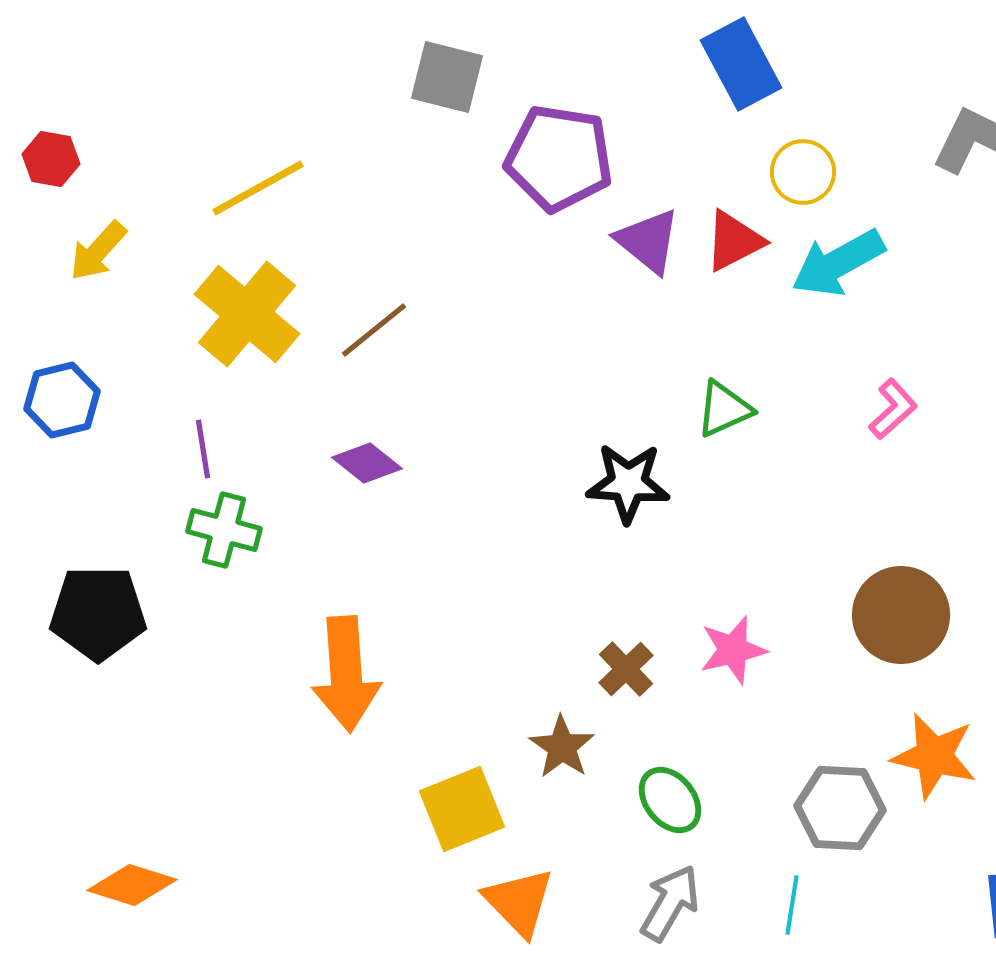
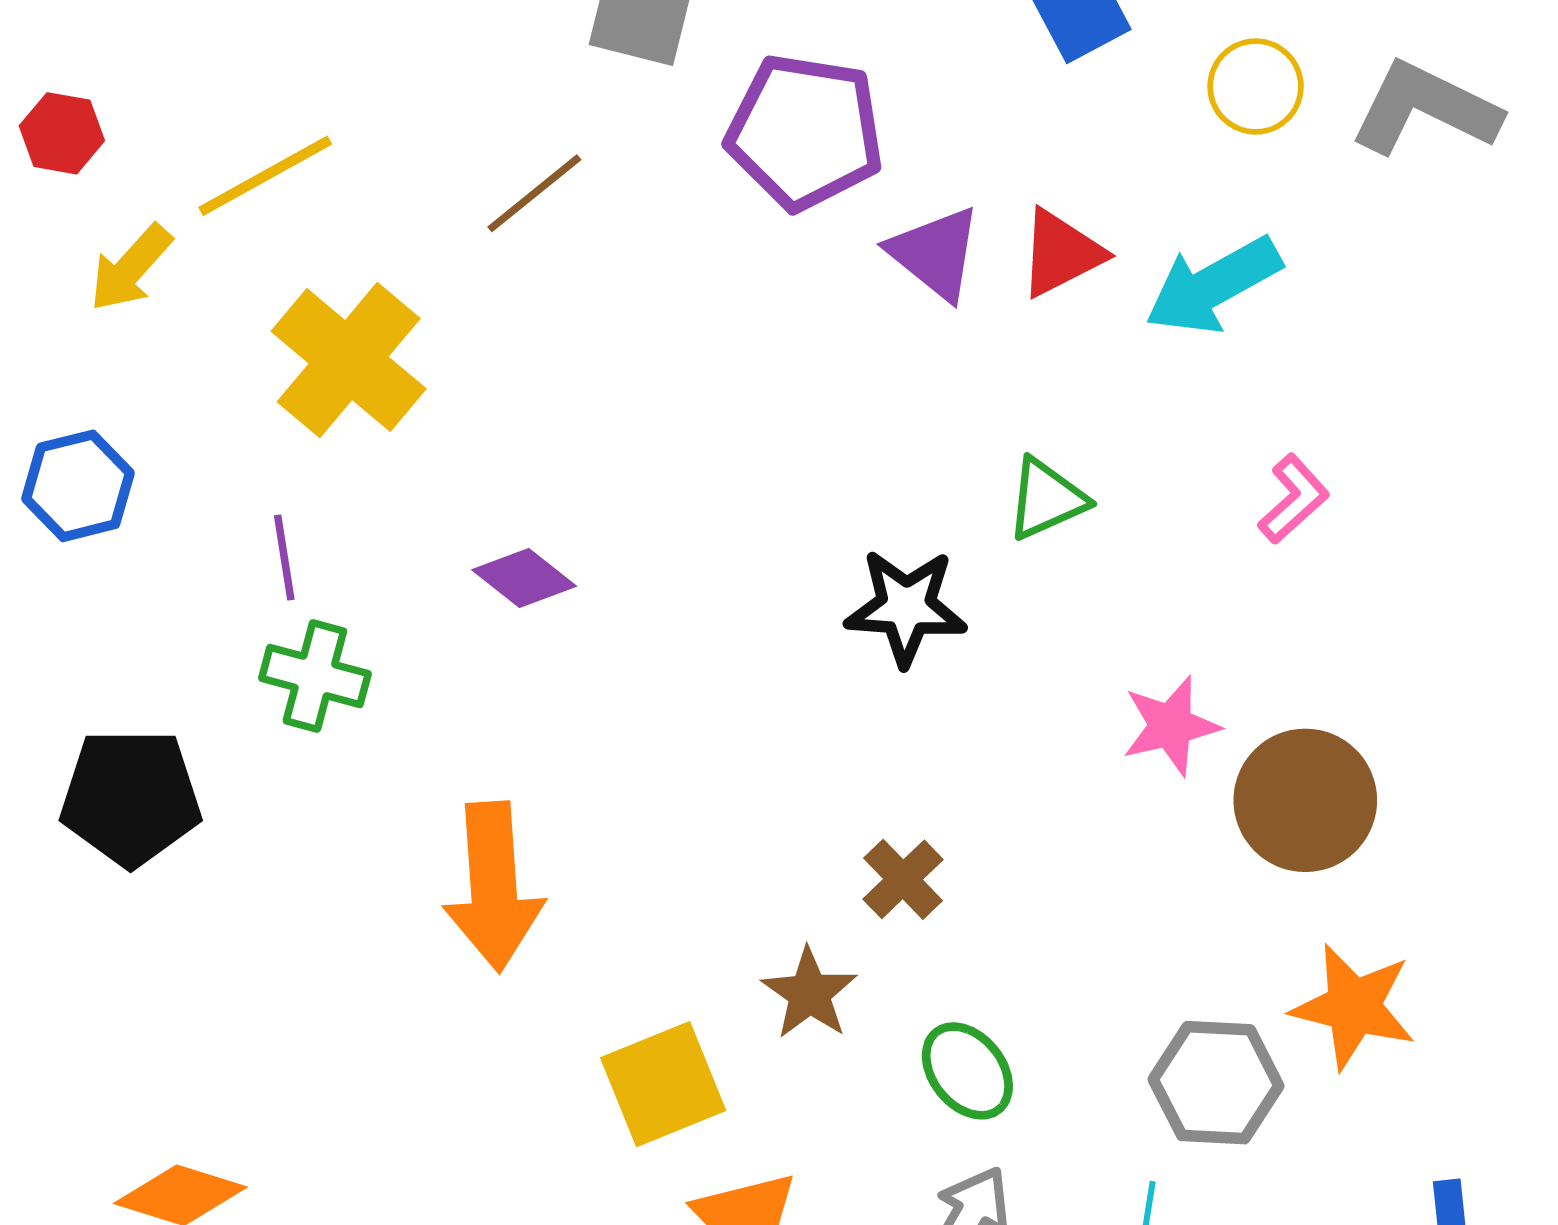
yellow circle: (803, 172) -> (1256, 86), moved
yellow line: (258, 188) -> (265, 176), moved
brown line: (374, 330) -> (534, 193), moved
pink star: (733, 650) -> (1171, 726), moved

